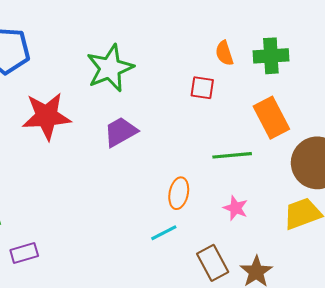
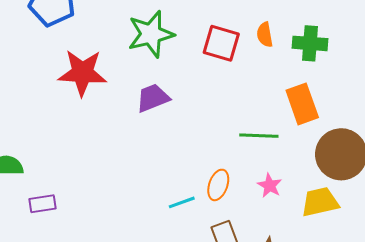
red square: (202, 88) -> (221, 43), moved, size x1.5
orange ellipse: (179, 193) -> (218, 185), moved
pink star: (236, 208) -> (270, 185), moved

